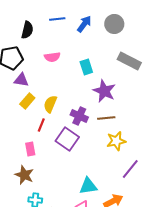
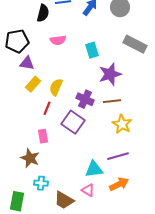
black semicircle: (27, 30) -> (43, 13), moved
purple star: (104, 91) -> (110, 74), turned 30
yellow star: (116, 141) -> (122, 124), turned -30
pink rectangle: (30, 149) -> (43, 136), moved
purple line: (130, 169) -> (118, 156), moved, turned 35

